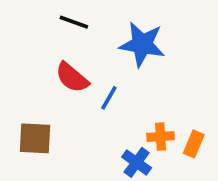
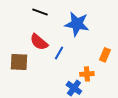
brown square: (35, 138) -> (19, 62), moved
orange rectangle: (194, 144) -> (105, 55), moved

